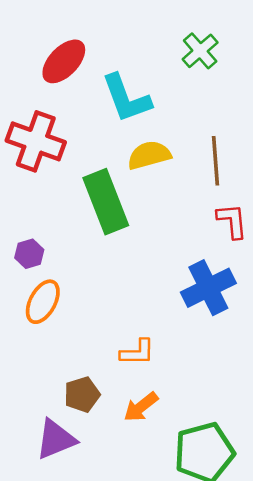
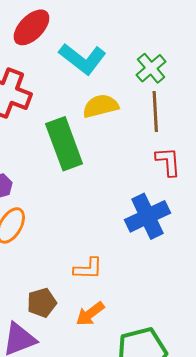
green cross: (200, 51) -> (151, 68), moved
cyan L-shape: (126, 98) -> (83, 59), turned -33

